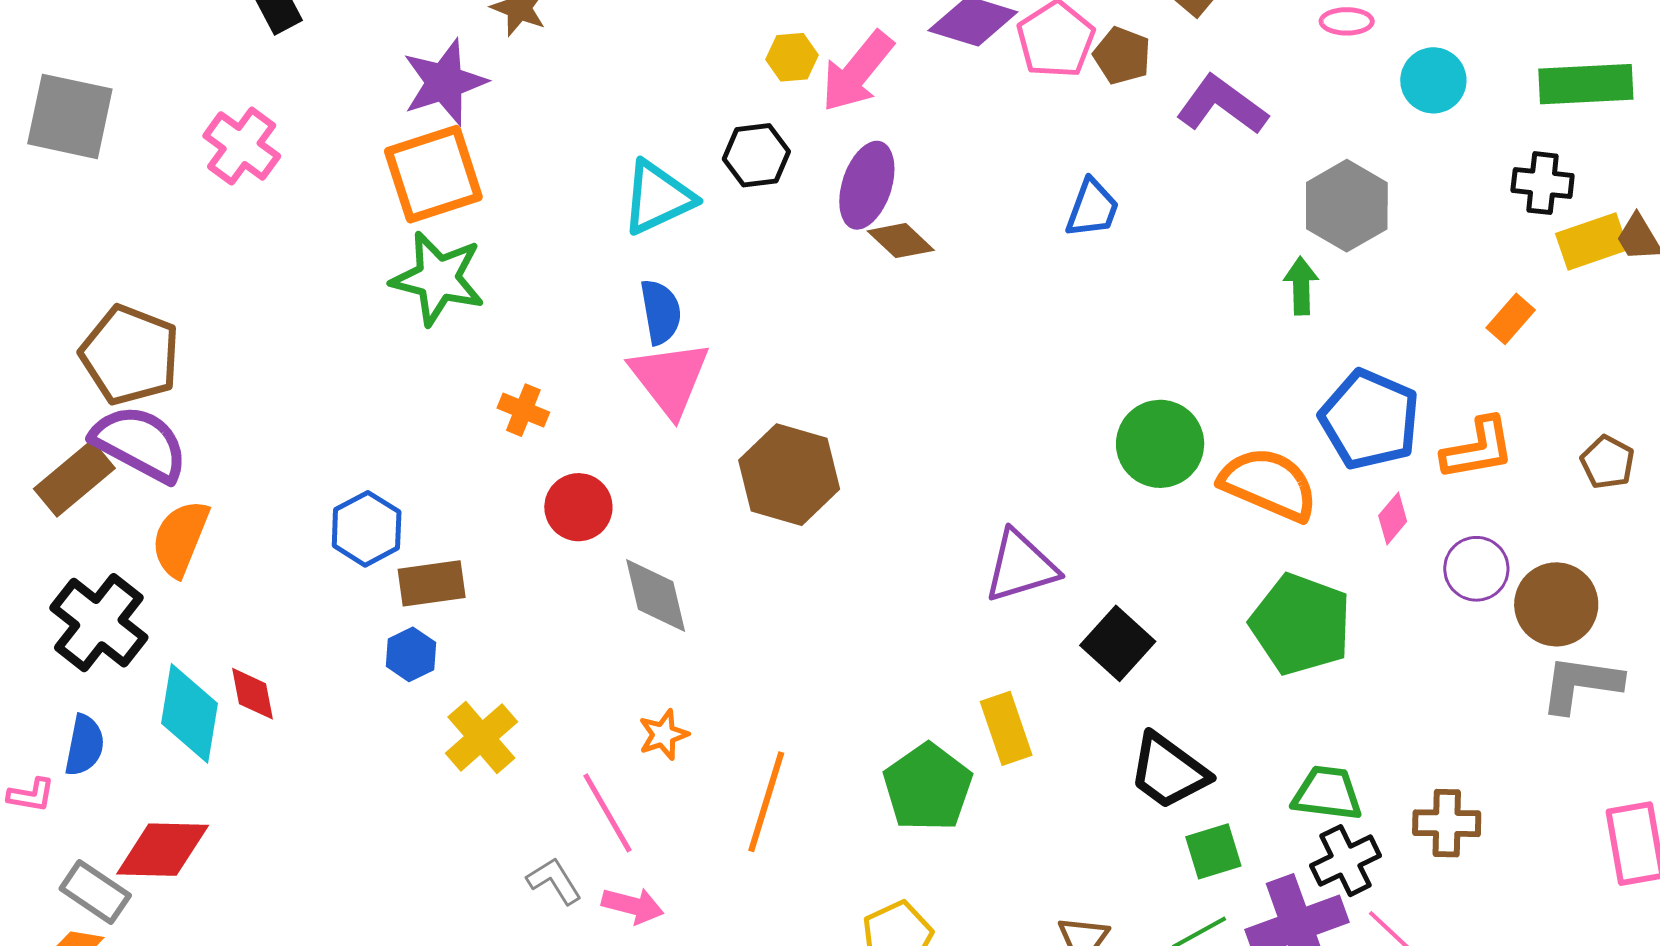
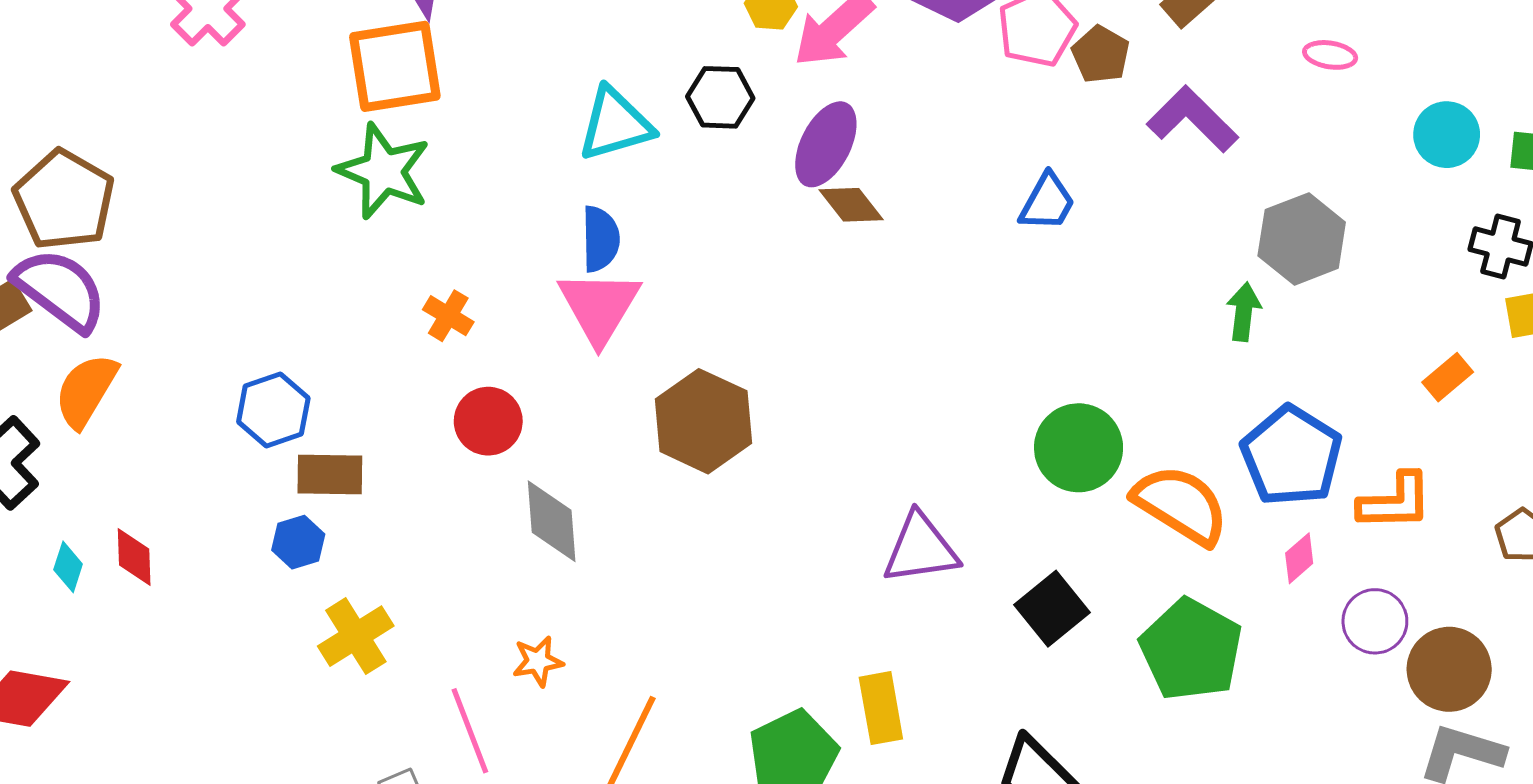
cyan circle: (1433, 80) -> (1447, 135), moved
black square: (1118, 643) -> (1052, 609), moved
cyan diamond: (189, 713) -> (68, 567), size x0.5

